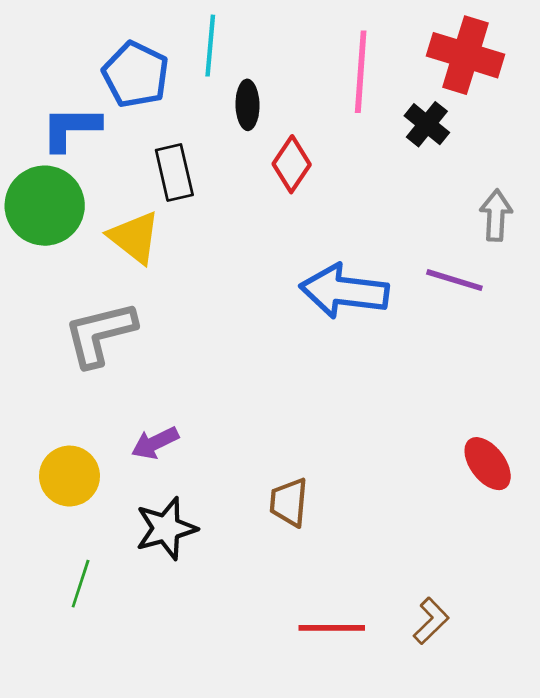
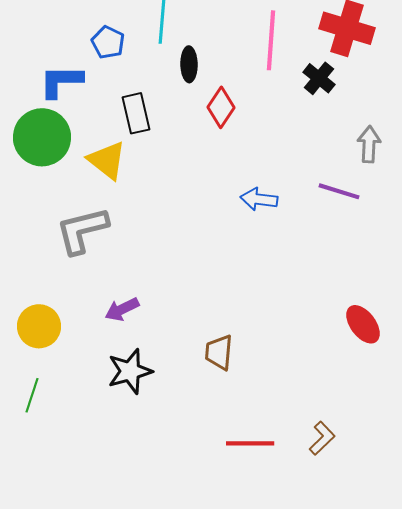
blue pentagon: (136, 75) -> (108, 42), size x0.7
blue arrow: (344, 291) -> (259, 199), size x0.6
yellow circle: (70, 476) -> (39, 326), moved
green line: (81, 584) -> (32, 395), moved

